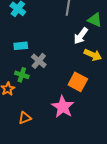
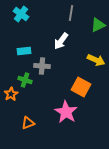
green triangle: (95, 20) -> (98, 25), turned -49
white arrow: (81, 36) -> (61, 41), moved
gray cross: (39, 61) -> (42, 66), turned -35

